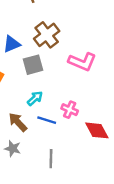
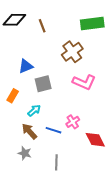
brown cross: (47, 35) -> (72, 52), moved
cyan arrow: (35, 98) -> (34, 110), moved
pink cross: (70, 110) -> (73, 122), turned 32

